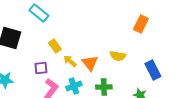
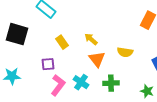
yellow arrow: (70, 61) -> (91, 39), moved
cyan cross: (74, 86) -> (81, 82), turned -35

